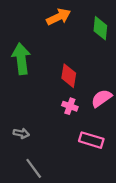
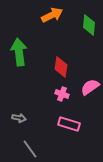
pink rectangle: (91, 140) -> (69, 124), moved

